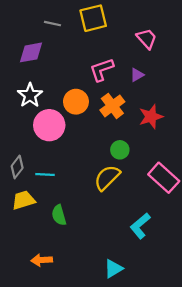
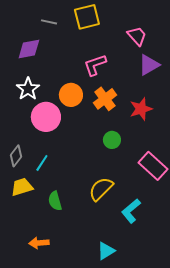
purple triangle: (137, 75) -> (149, 65), moved, size x1.6
cyan line: (45, 174) -> (42, 163), turned -60
yellow semicircle: (107, 178) -> (101, 189), moved

